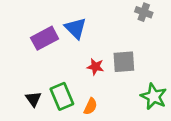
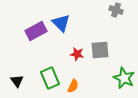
black triangle: (33, 99) -> (17, 81), moved

